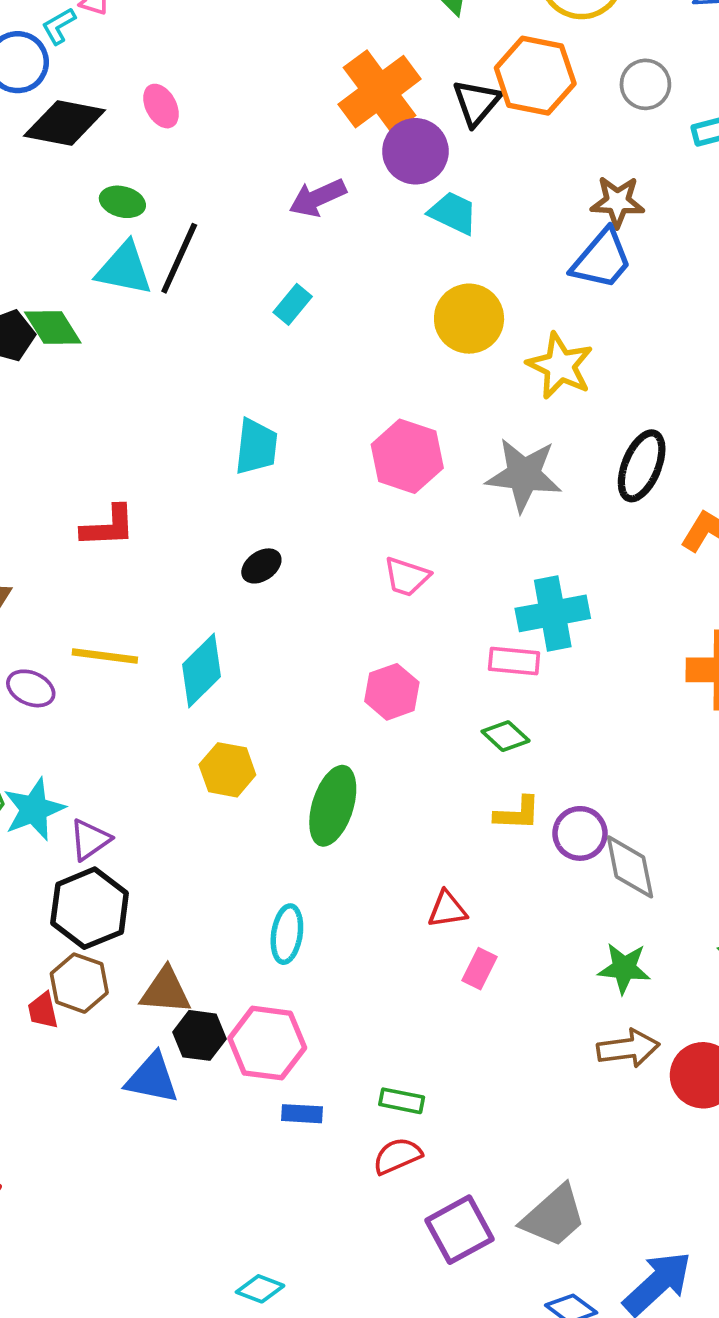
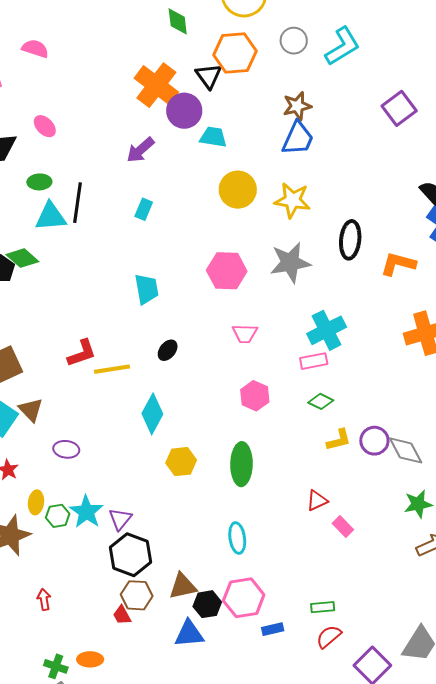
yellow line: (105, 656) -> (112, 369), moved
pink rectangle: (480, 969) -> (343, 526), turned -55

